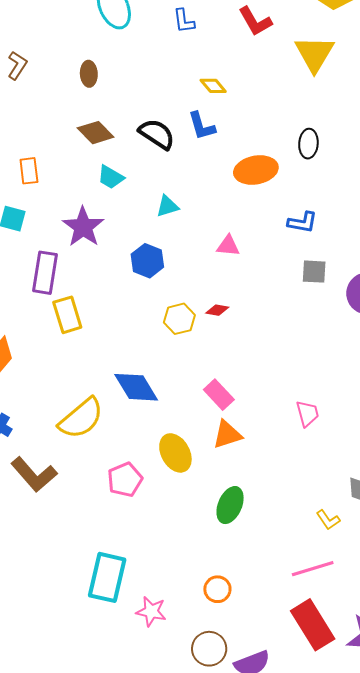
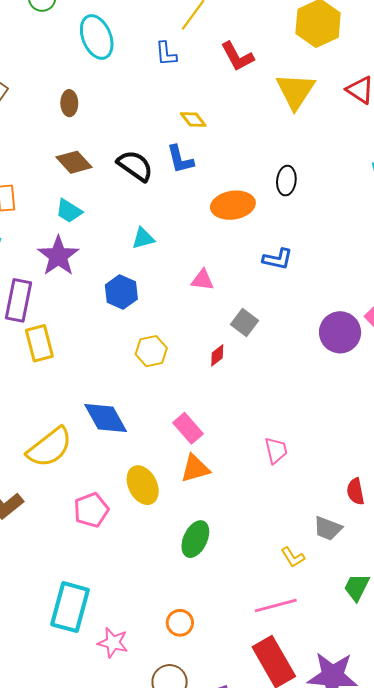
cyan trapezoid: (111, 177) -> (69, 211), moved
gray square: (314, 272) -> (245, 322), moved, turned 32
red diamond: (217, 310) -> (217, 355), moved, turned -50

